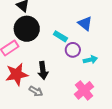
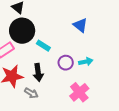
cyan rectangle: (60, 36) -> (43, 46), moved
purple circle: (73, 50) -> (66, 63), moved

